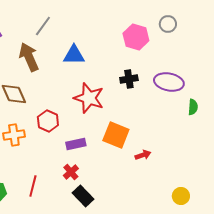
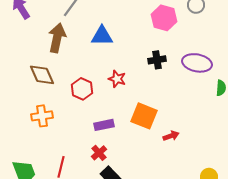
brown arrow: (29, 57) -> (57, 38), turned 36
red star: (89, 98) -> (117, 79), size x0.6
red hexagon: (48, 121) -> (82, 89), moved

